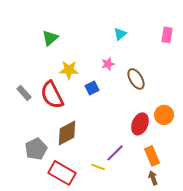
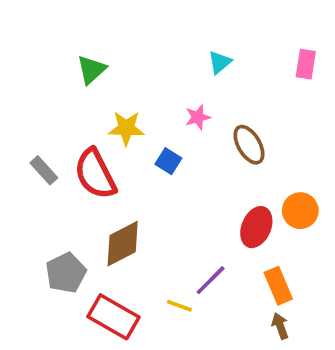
blue square: (92, 88) -> (168, 161), turned -32

